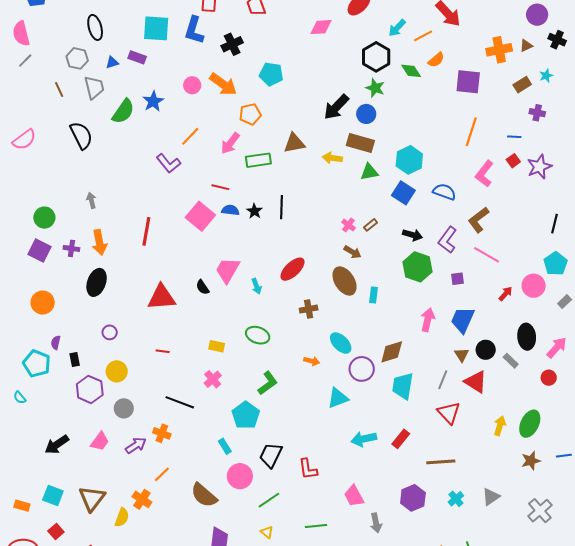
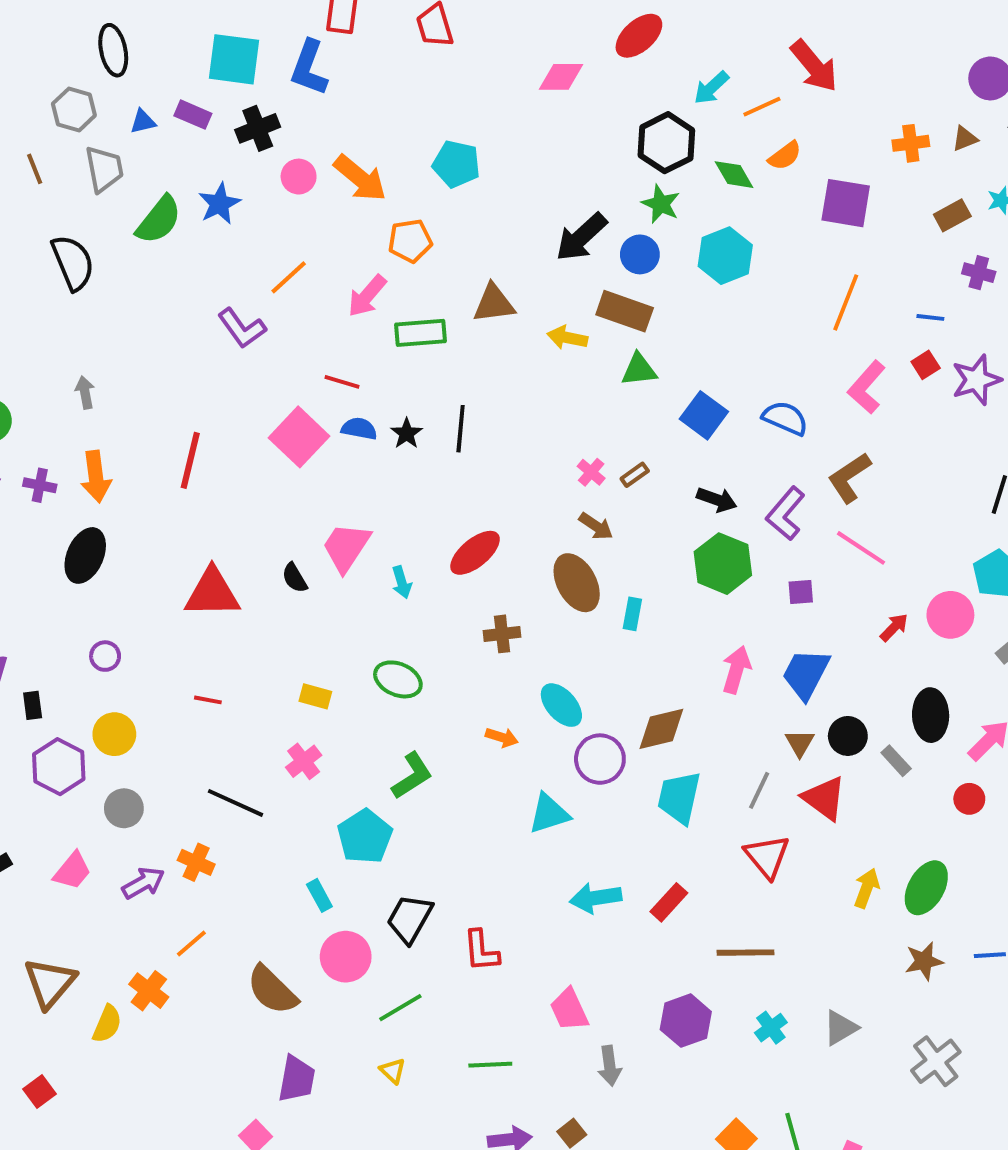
black cross: (232, 44) -> (258, 128), moved
orange cross: (499, 50) -> (911, 143), size x0.7
cyan hexagon: (409, 160) -> (725, 256), moved

